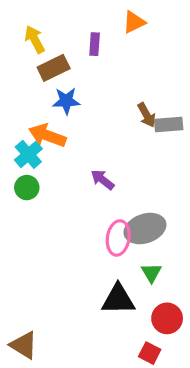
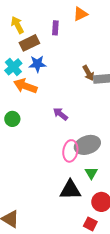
cyan cross: (28, 154) -> (13, 67), moved

